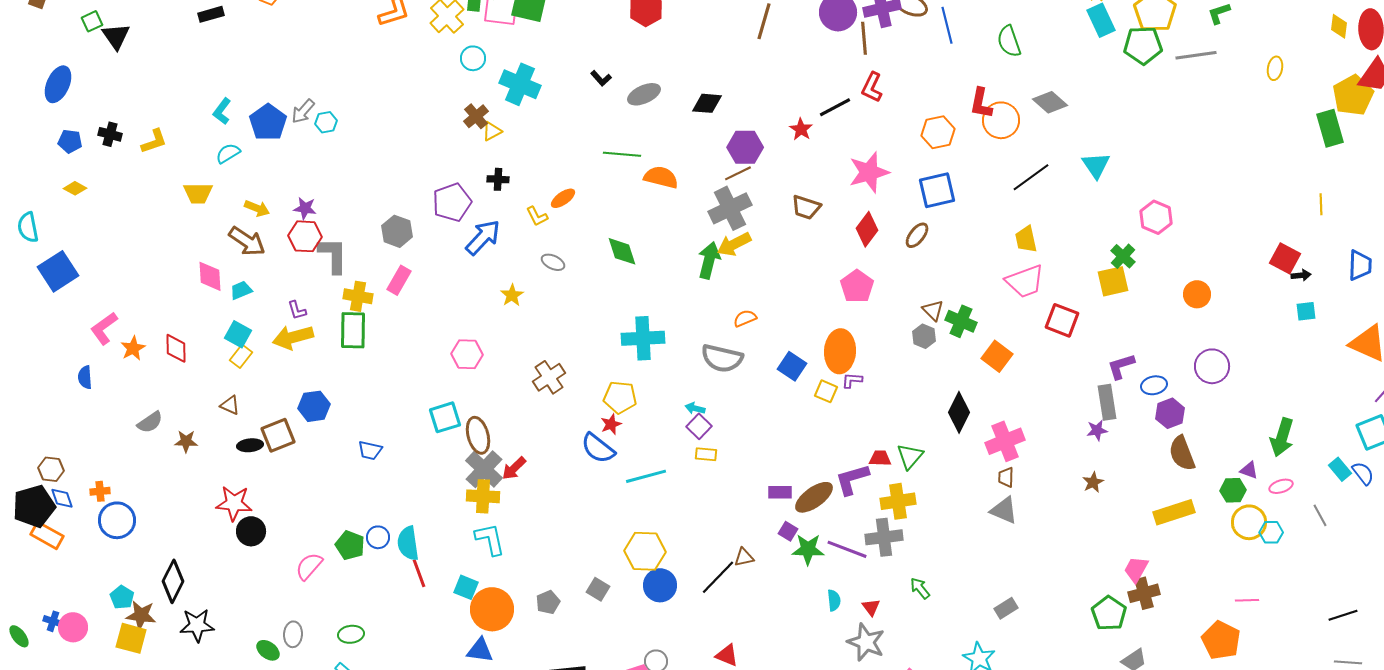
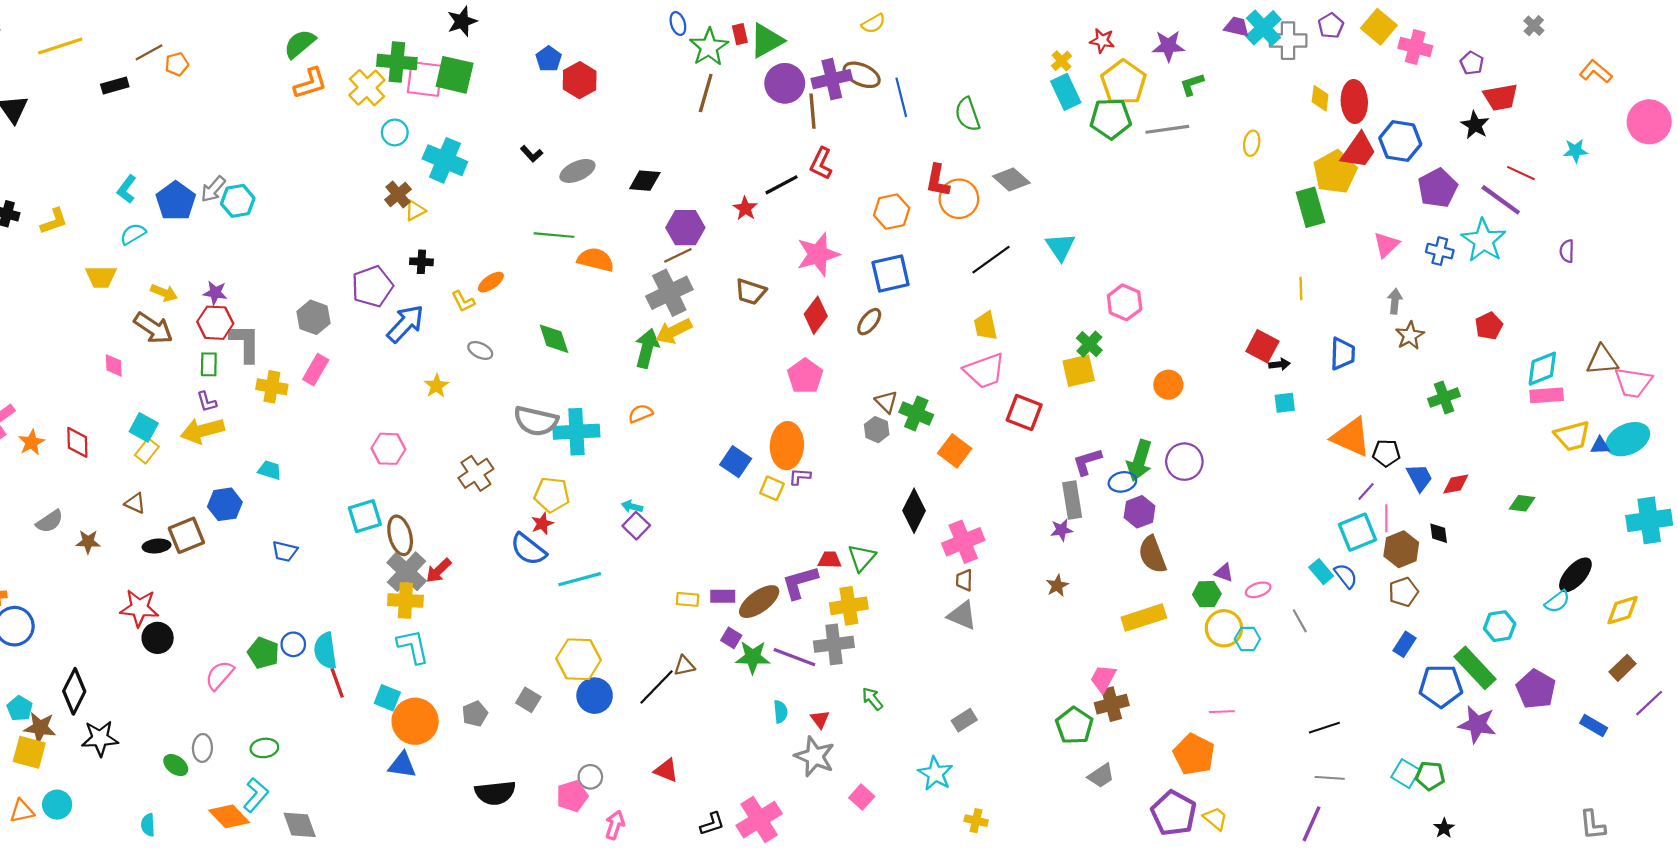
cyan hexagon: (326, 122) -> (238, 201), size x1.4
pink diamond: (210, 276) -> (114, 365), size x0.7
cyan trapezoid: (241, 290) -> (270, 470), moved, turned 40
orange semicircle: (745, 318) -> (641, 414), moved
green rectangle: (353, 330) -> (209, 364), moved, size x0.6
gray semicircle: (722, 358) -> (536, 421), moved
green arrow: (1282, 437) -> (1140, 461), moved
yellow rectangle: (706, 454) -> (688, 599), moved

